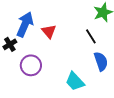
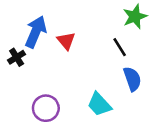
purple circle: (31, 65) -> (46, 108), moved

